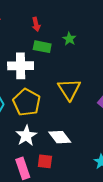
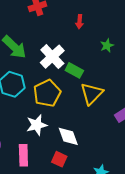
green rectangle: (42, 47) -> (74, 70), moved
white cross: (21, 66) -> (52, 57), turned 30
red square: (45, 161) -> (59, 159), moved

